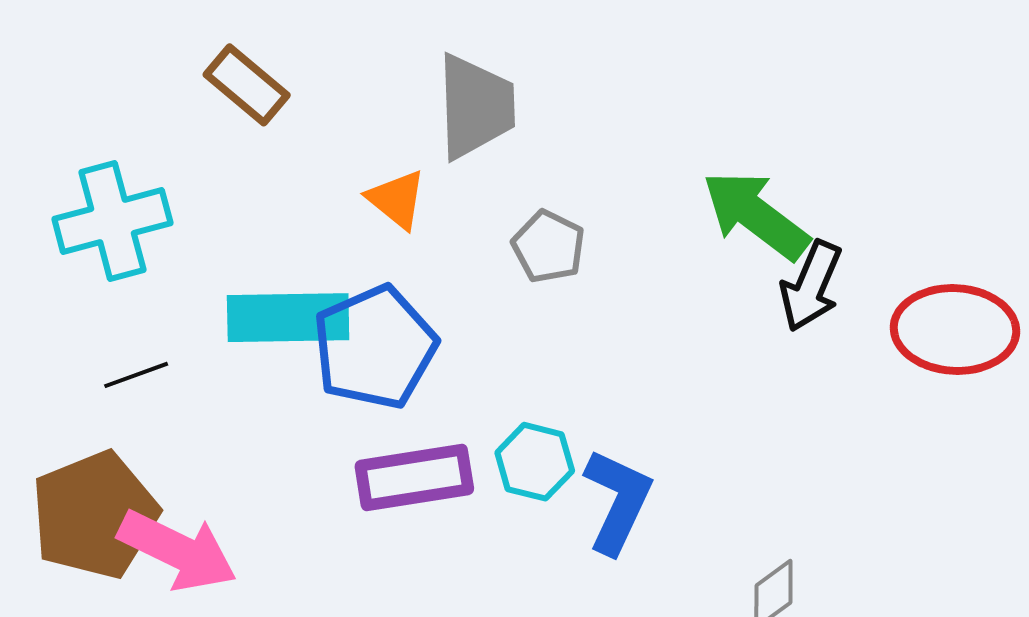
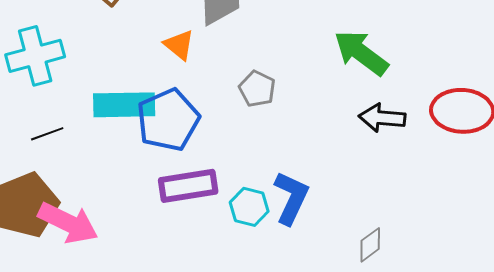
gray pentagon: (549, 247) -> (257, 89), moved
black arrow: (811, 286) -> (382, 118), moved, turned 72
cyan hexagon: (535, 462) -> (249, 207), moved

